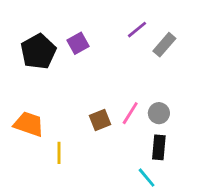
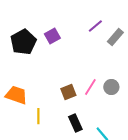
black rectangle: (159, 147) -> (75, 123), moved, turned -30

